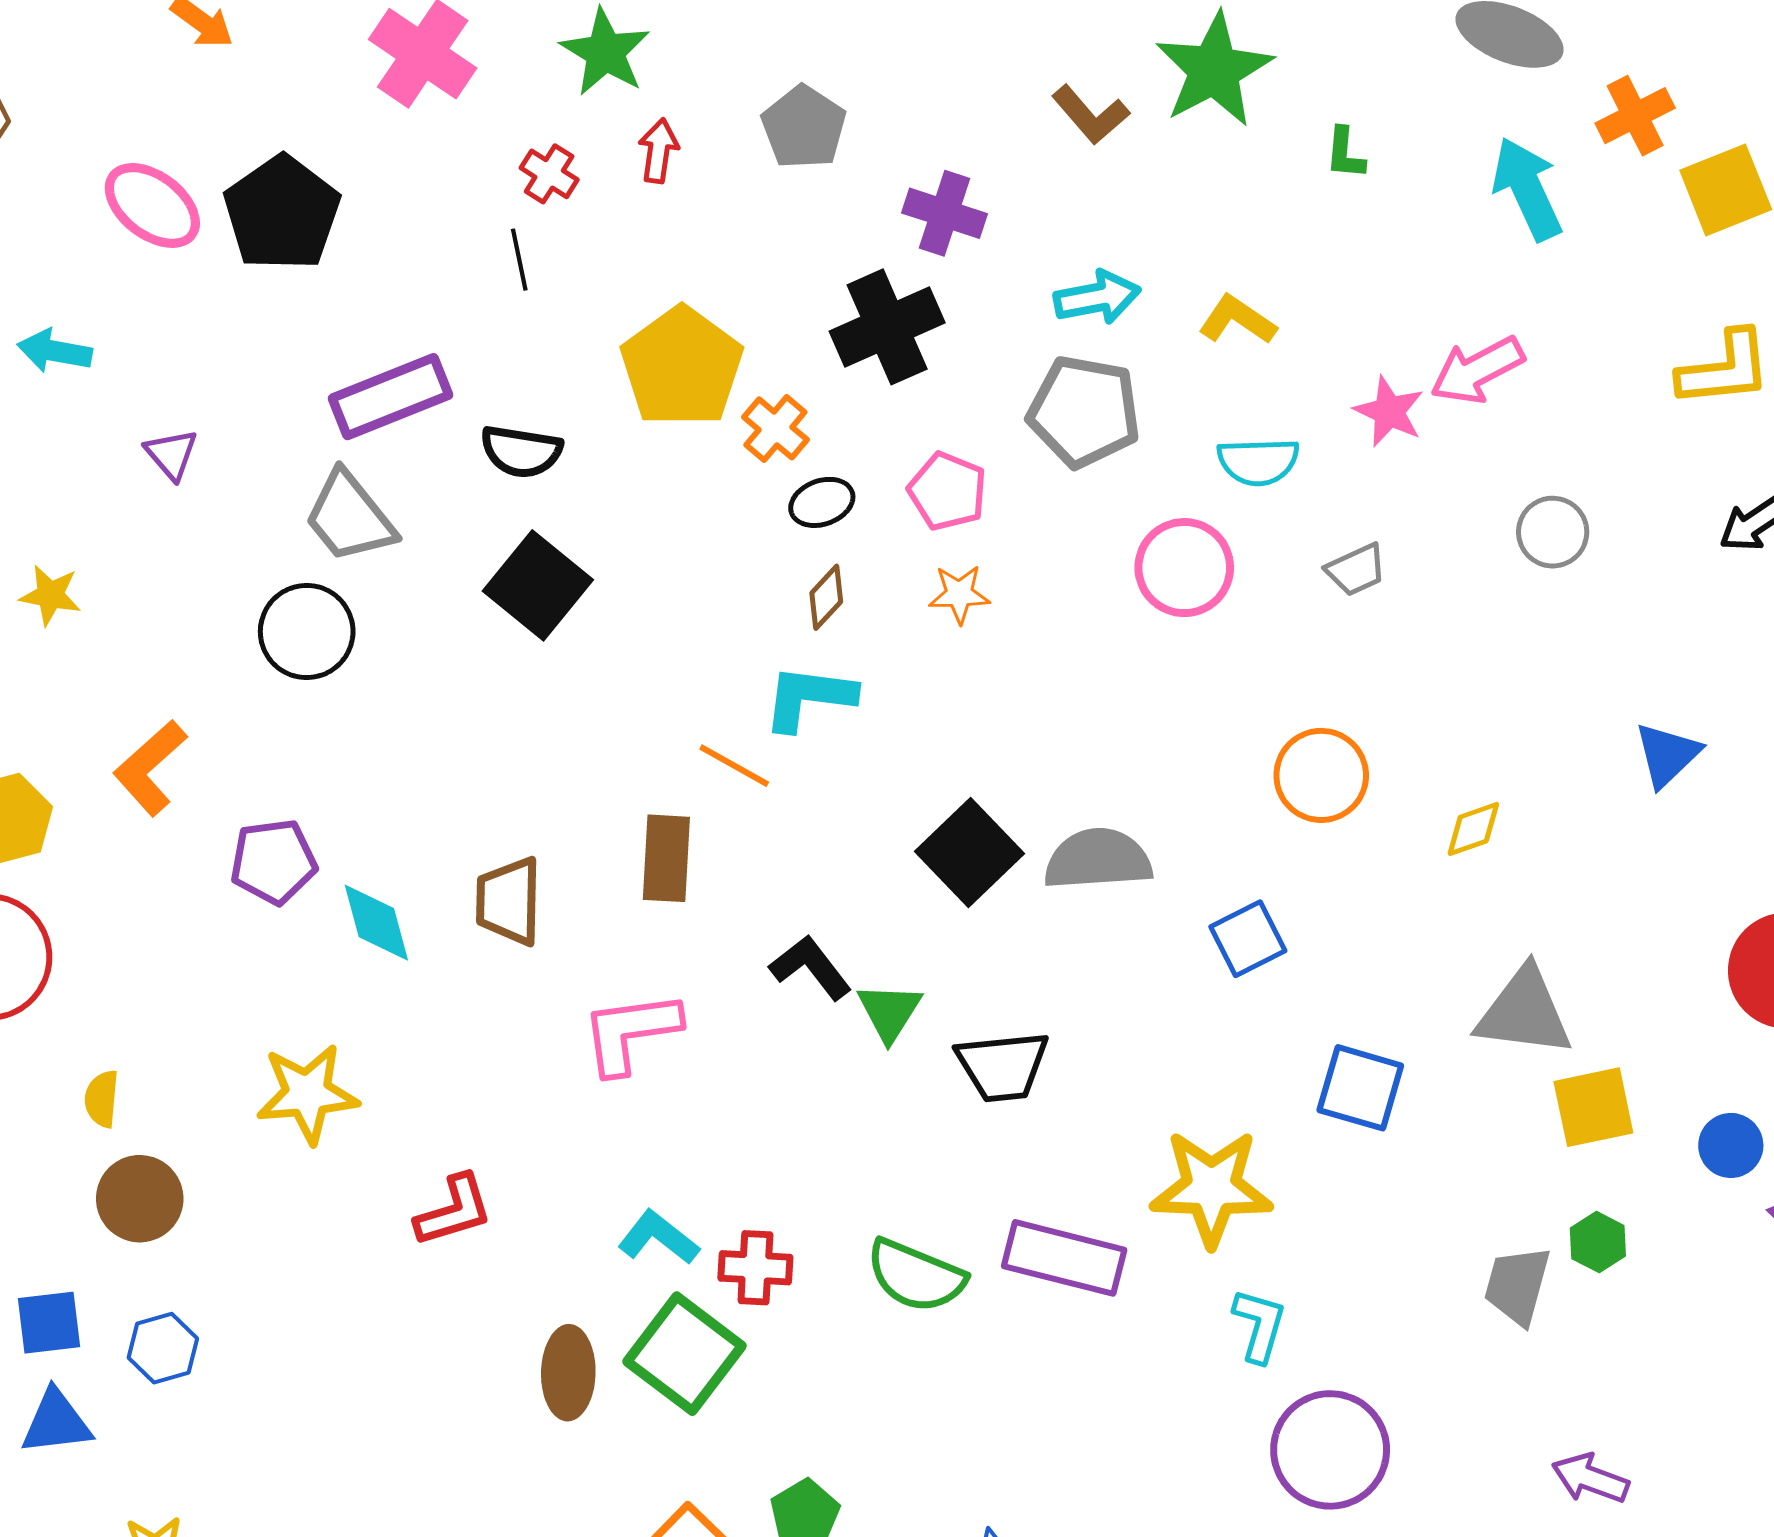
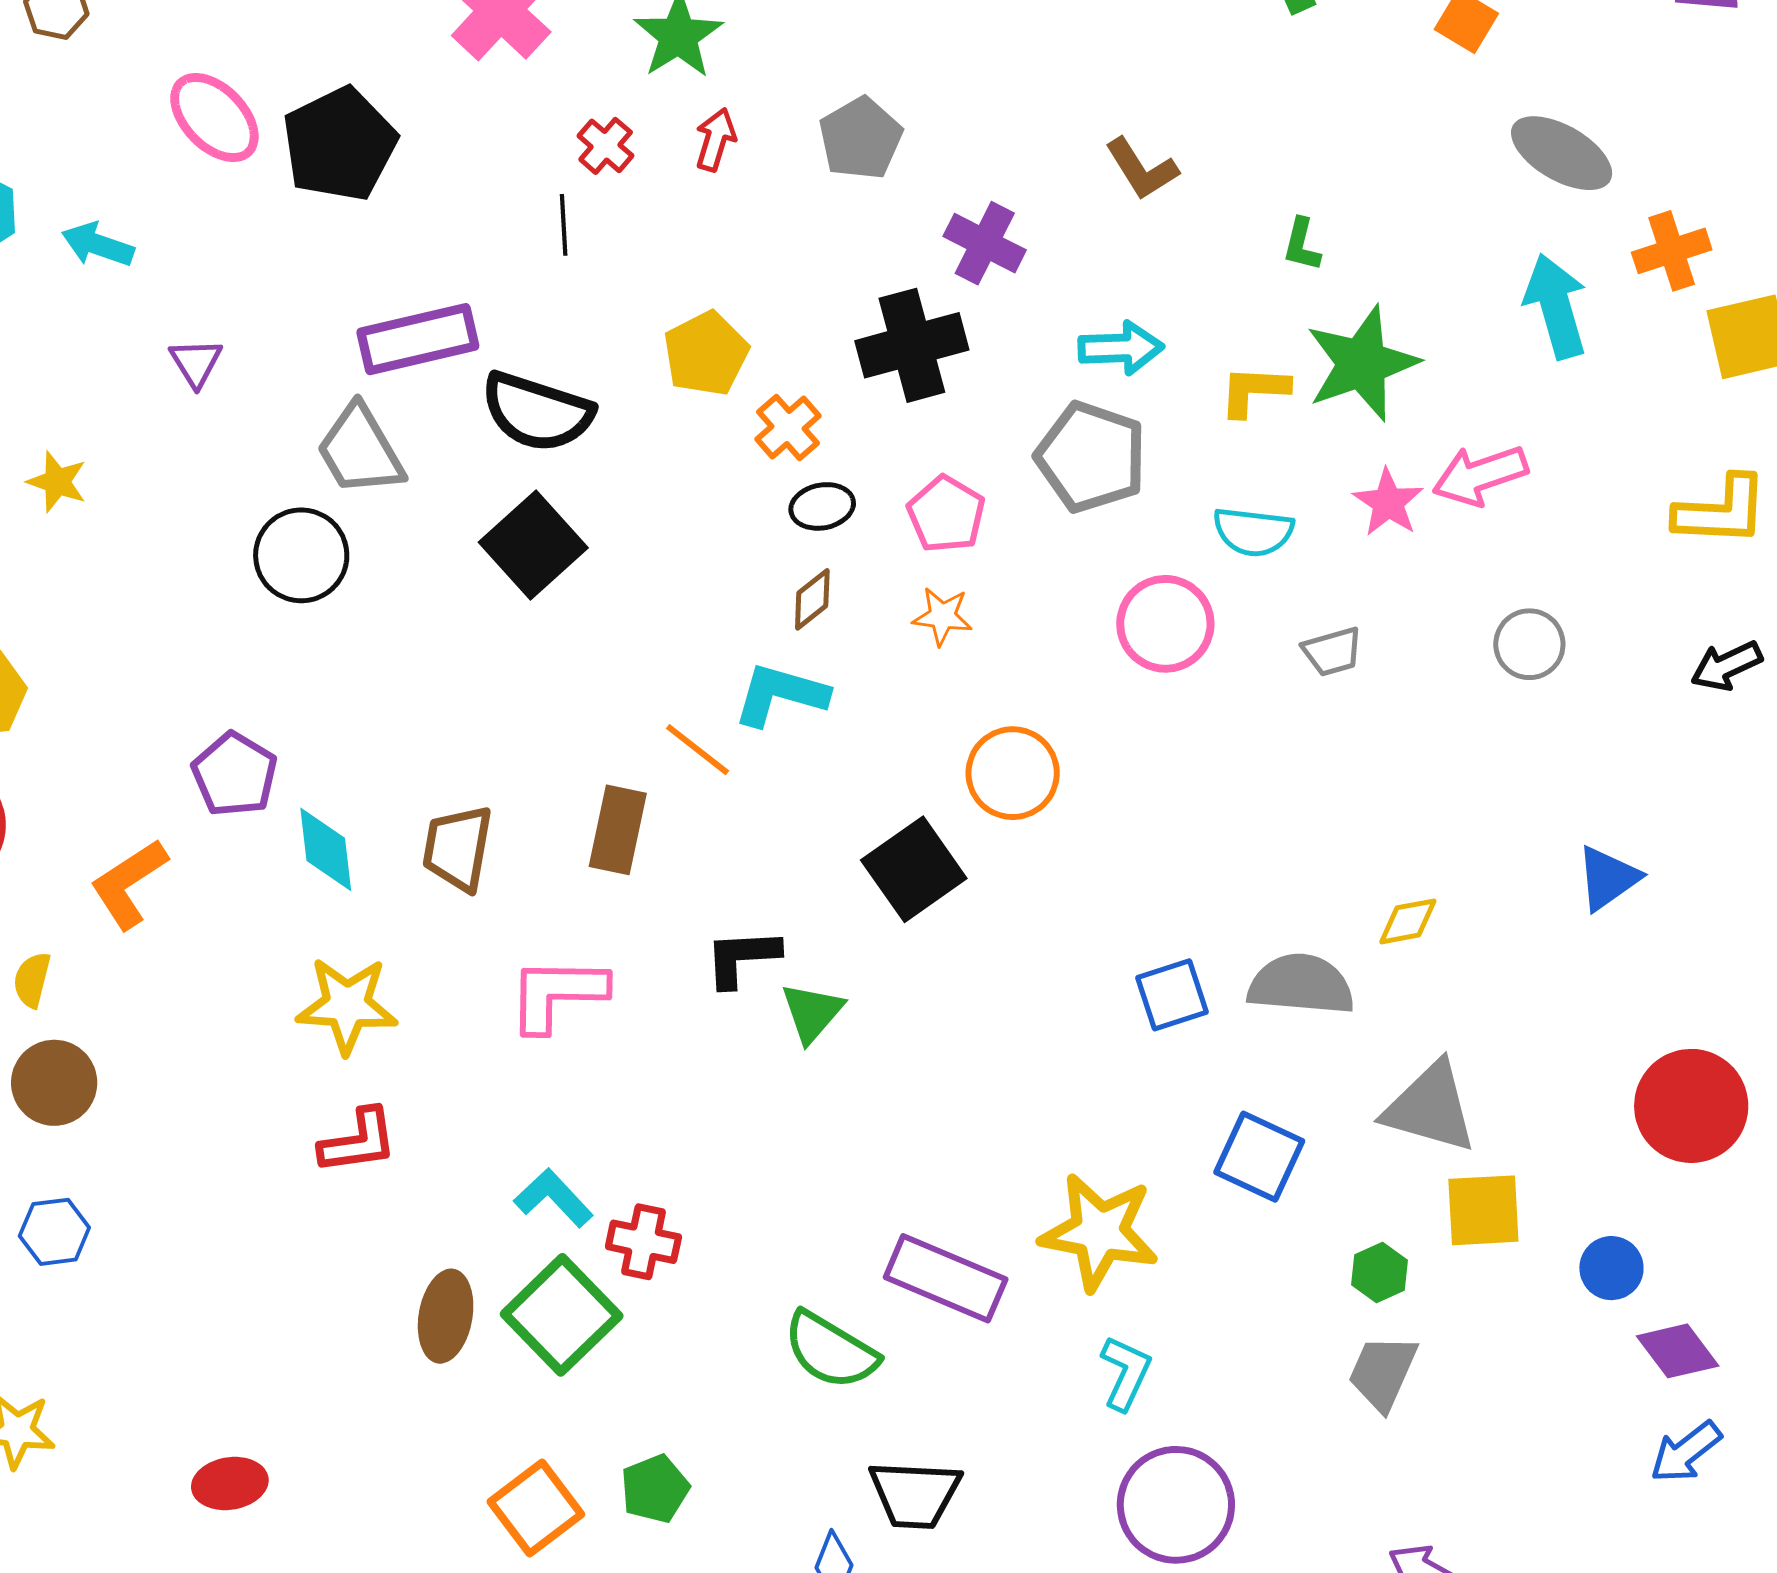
green star: (1214, 70) -> (1362, 364), moved
green L-shape: (1345, 153) -> (1302, 245), moved
yellow L-shape: (1237, 320) -> (1254, 391), turned -40
yellow pentagon: (682, 367) -> (706, 354), size x0.7
black semicircle: (521, 451) -> (537, 412), size x1.4
orange L-shape: (150, 768) -> (129, 884), moved
orange circle: (1321, 775) -> (1013, 773), moved
gray semicircle: (1098, 859) -> (1301, 985), moved
purple pentagon: (273, 862) -> (235, 774), turned 30
black L-shape: (811, 967) -> (742, 958), turned -64
black trapezoid: (1003, 1066) -> (915, 1494), moved
yellow star: (307, 1094) -> (347, 1005), moved
green hexagon: (1598, 1242) -> (1379, 1272), moved
green semicircle: (916, 1276) -> (831, 1350), moved

